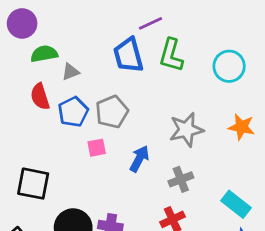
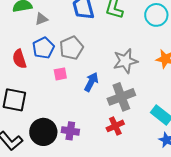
red semicircle: (40, 97) -> (19, 59), moved
gray cross: (181, 179) -> (121, 97), size x1.5

